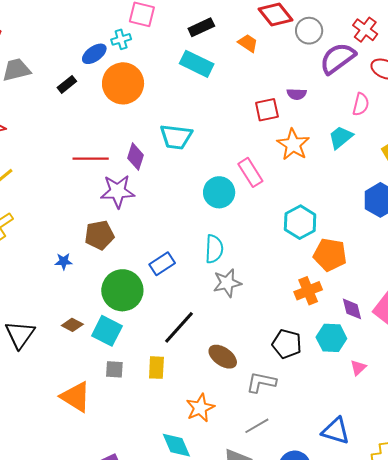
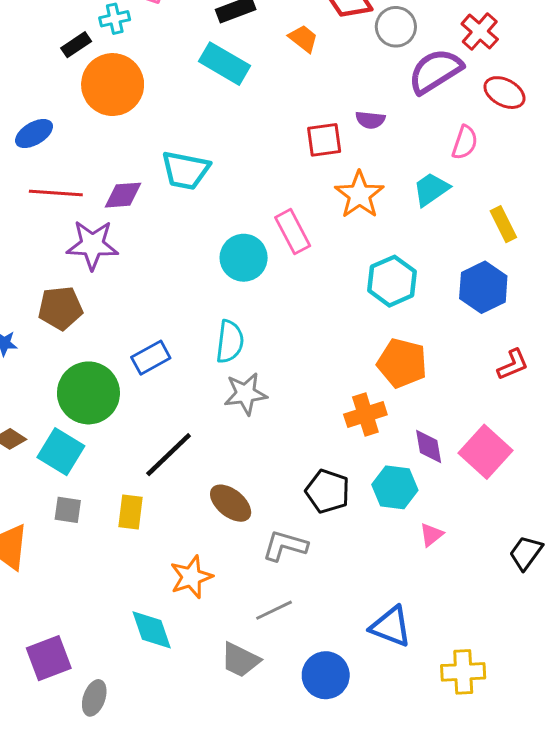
blue ellipse: (94, 54) -> (34, 134), moved
black rectangle: (67, 84) -> (76, 45), moved
purple diamond: (136, 157) -> (123, 195), turned 64
cyan hexagon: (300, 222) -> (392, 281), moved

